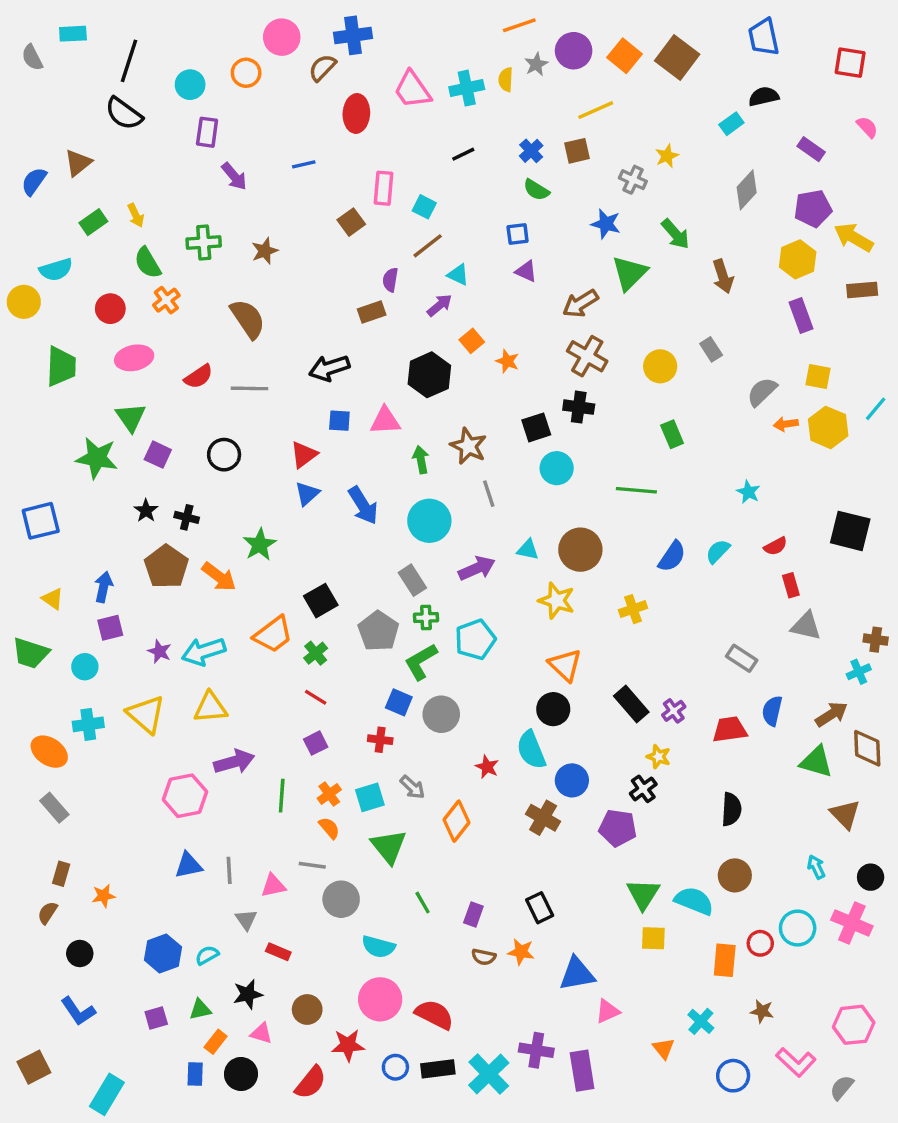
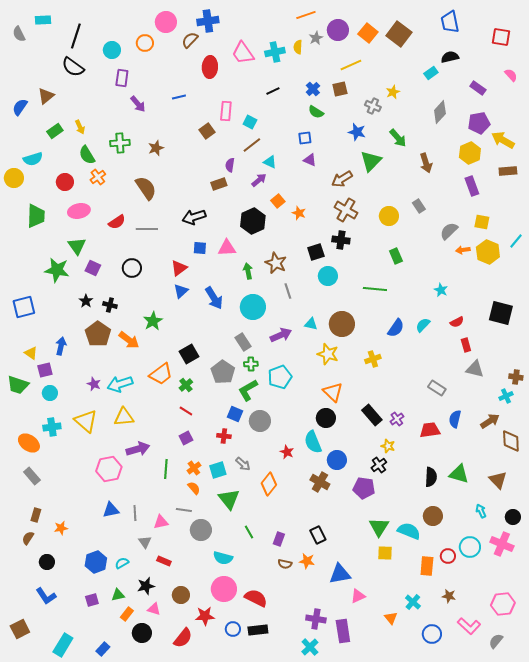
purple square: (110, 628) -> (45, 370), moved
green triangle: (816, 762) -> (459, 474), moved
blue rectangle: (195, 1074) -> (103, 649), moved, turned 40
cyan cross: (489, 1074) -> (310, 647), moved, size x0.7

